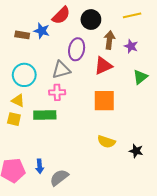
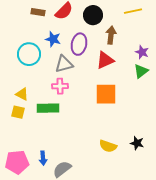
blue star: (42, 31) -> (53, 39), moved
brown rectangle: (22, 35) -> (38, 12), moved
purple star: (131, 46) -> (142, 52), moved
cyan circle: (24, 75) -> (29, 54), moved
yellow semicircle: (106, 142) -> (108, 146), moved

